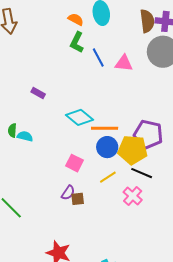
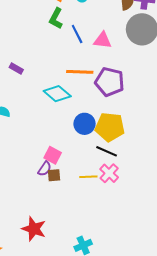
orange line: (105, 128) -> (80, 72), moved
purple pentagon: (148, 134) -> (110, 82), moved
pink square: (74, 163) -> (53, 155), moved
black line: (142, 173) -> (107, 151), moved
yellow line: (108, 177) -> (88, 177), moved, turned 30

